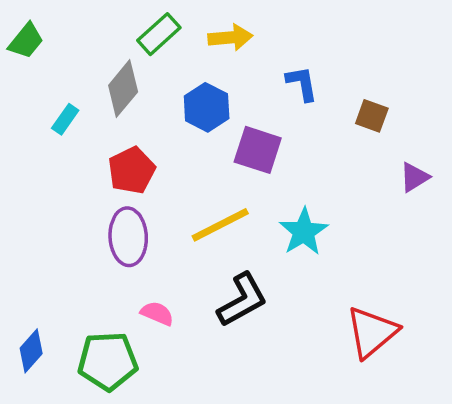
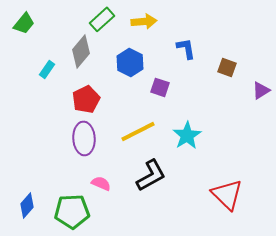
purple square: (258, 150) -> (160, 87), size x0.7
purple triangle: (414, 177) -> (261, 90), moved
red triangle: (372, 332) -> (227, 194), turned -36

